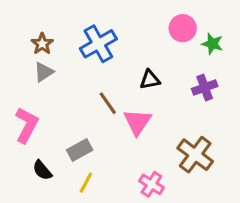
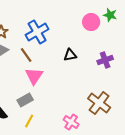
green star: (212, 44) -> (110, 15), moved
brown line: (108, 103) -> (26, 55), moved
pink triangle: (137, 122) -> (34, 76), moved

